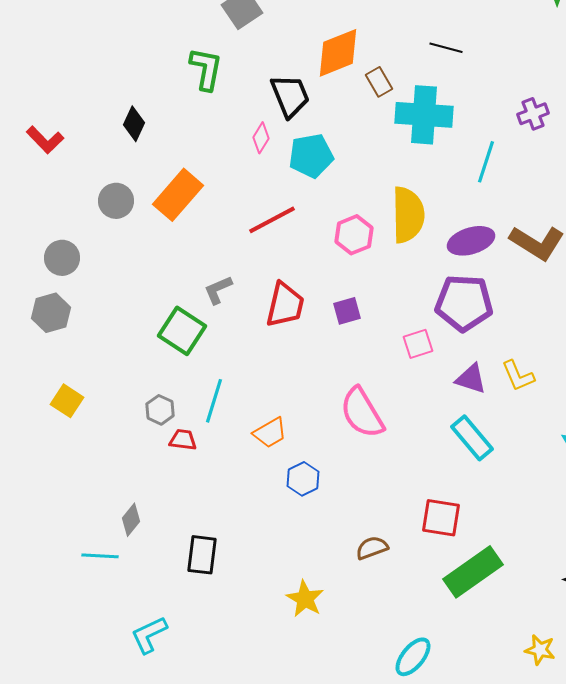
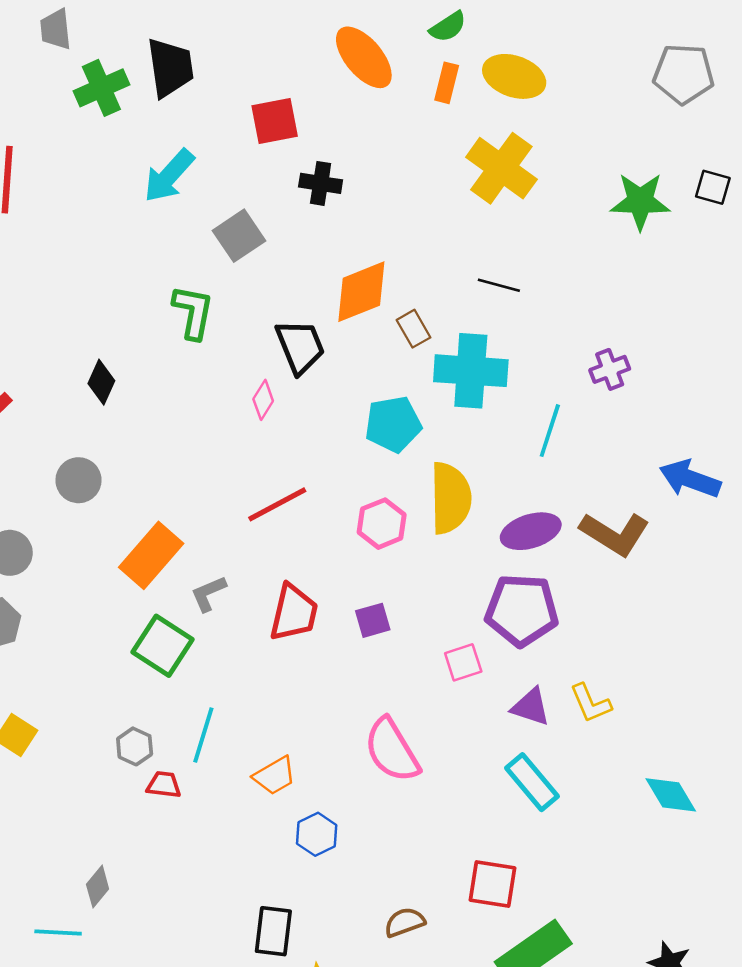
cyan pentagon: (311, 156) -> (393, 424), moved
orange rectangle: (178, 195) -> (151, 555), moved
black rectangle: (202, 555) -> (273, 931), moved

